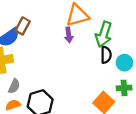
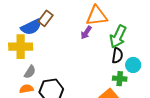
purple arrow: (69, 35) -> (86, 33), turned 32
green cross: (124, 88) -> (120, 79), moved

